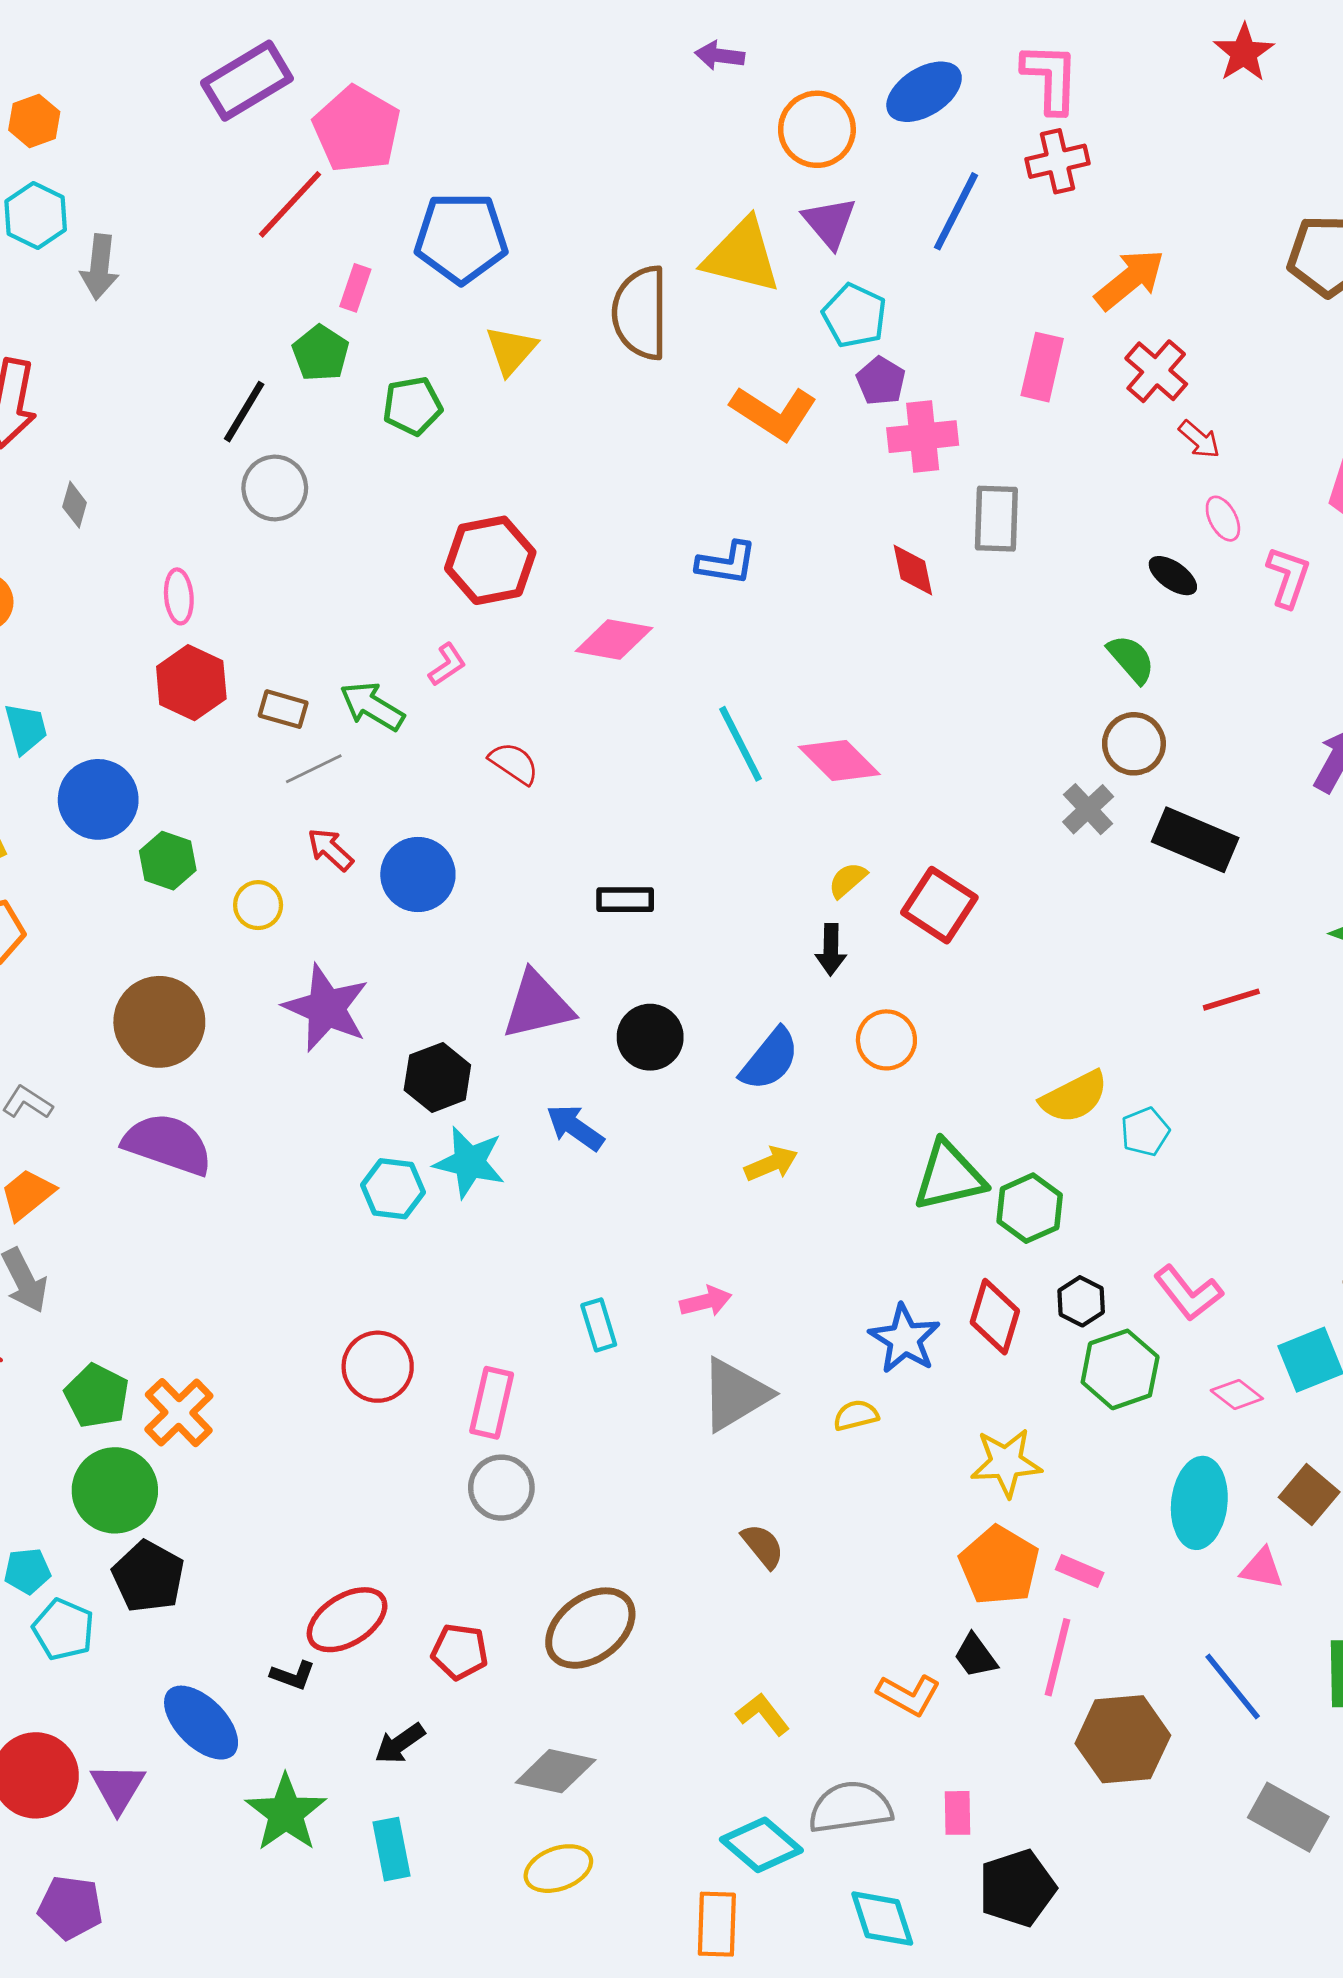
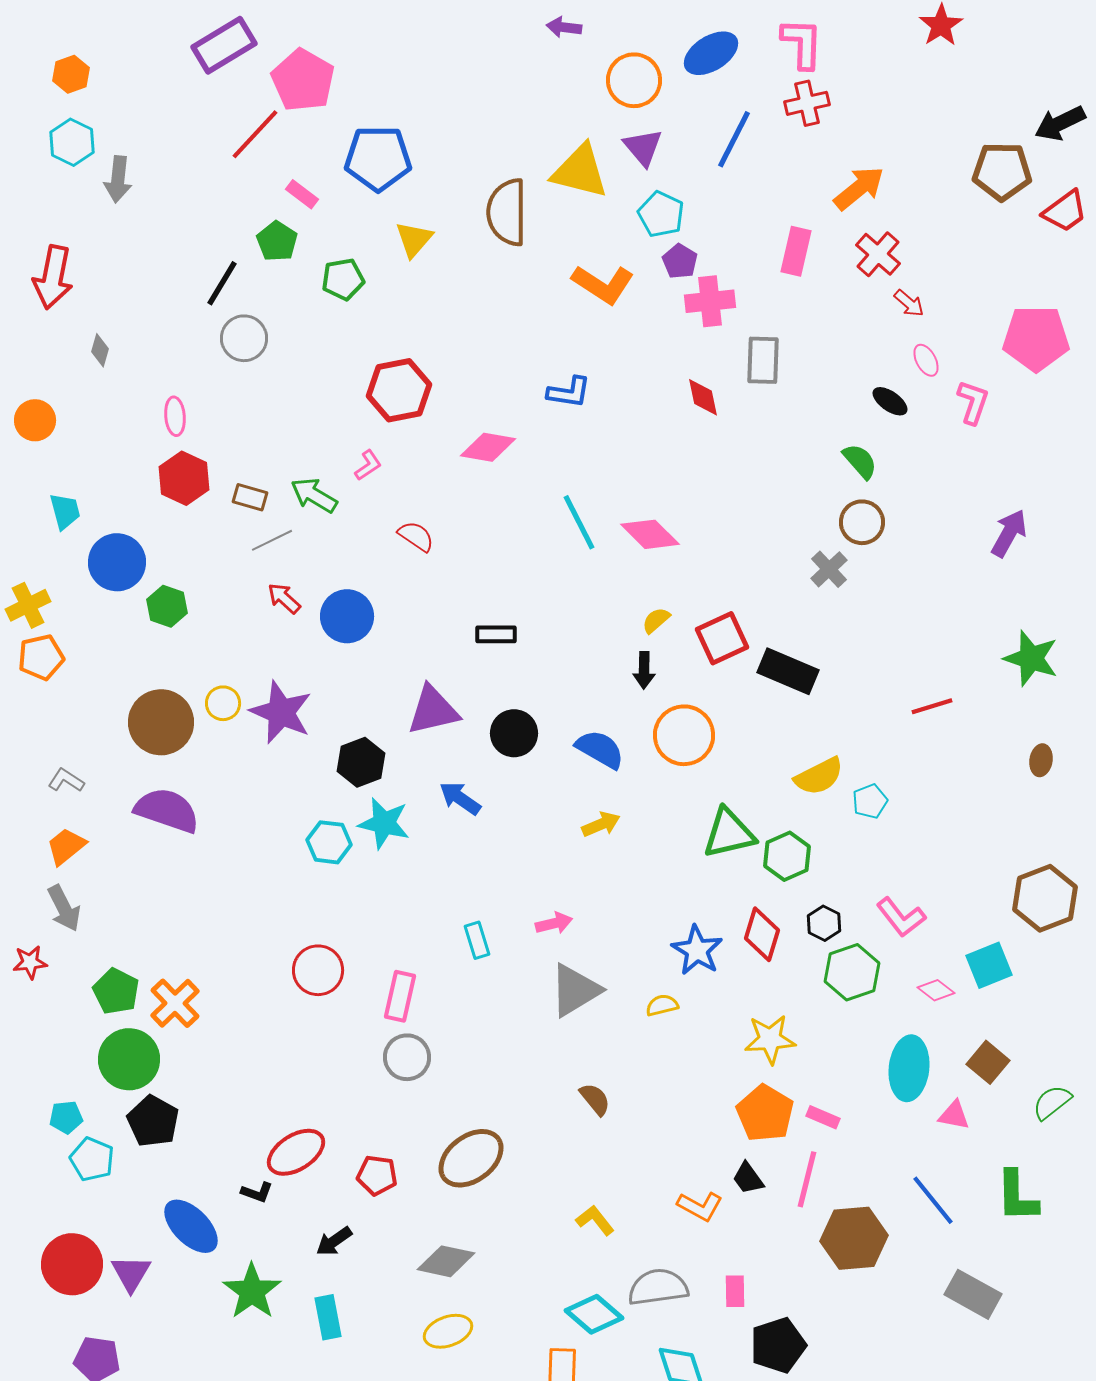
pink rectangle: (355, 288) -> (302, 194), turned -72
black rectangle: (1195, 840) -> (788, 671), moved
yellow circle: (258, 905) -> (223, 703), moved
red square: (939, 905) -> (722, 638), turned 32
orange circle: (886, 1040) -> (684, 735), size x1.4
blue semicircle: (770, 1059) -> (600, 749), turned -99

